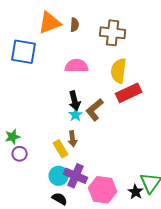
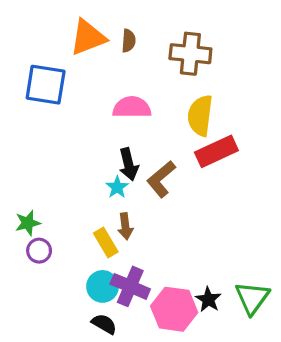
cyan star: (76, 115) -> (117, 187), moved
black star: (136, 192) -> (208, 299), moved

